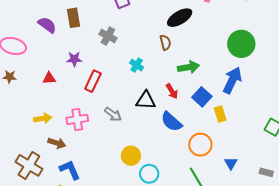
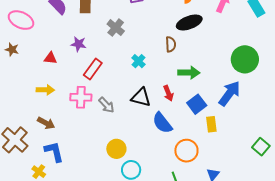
yellow arrow: (43, 118) -> (45, 90), moved
pink cross: (77, 119) -> (81, 97), moved

